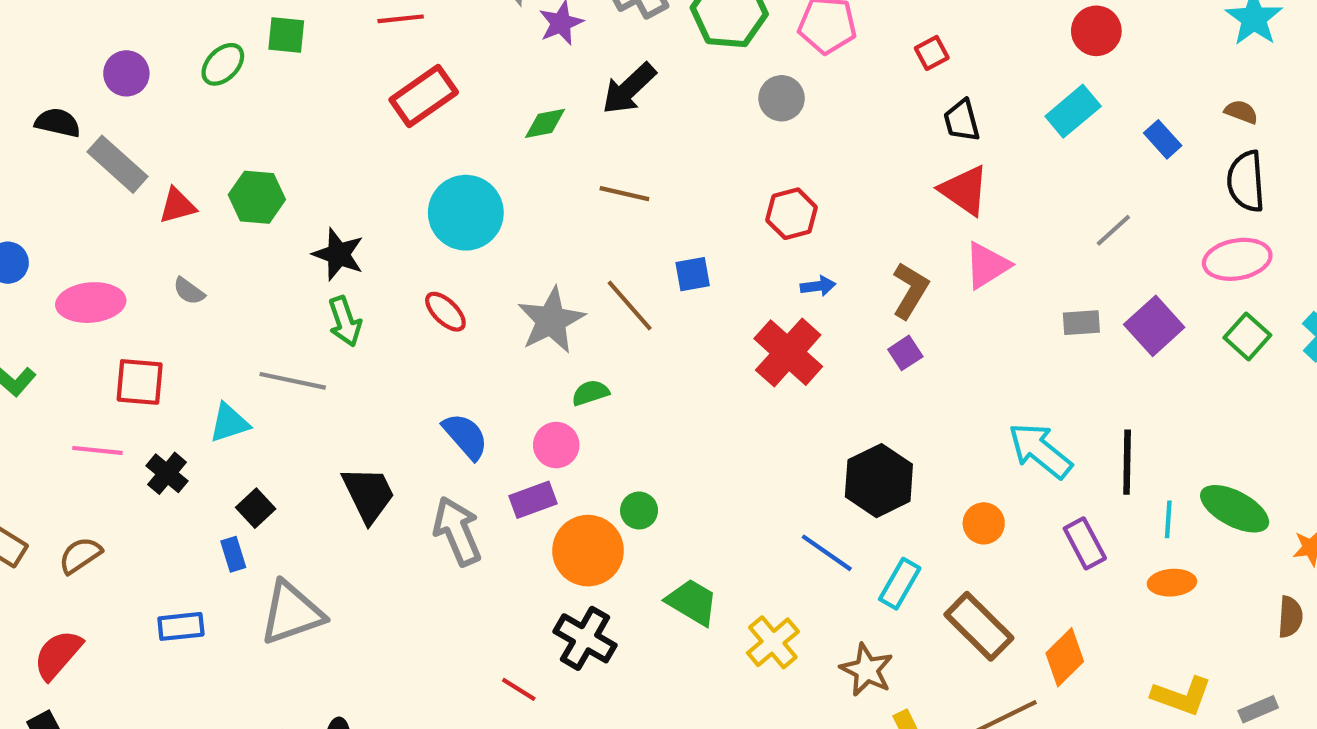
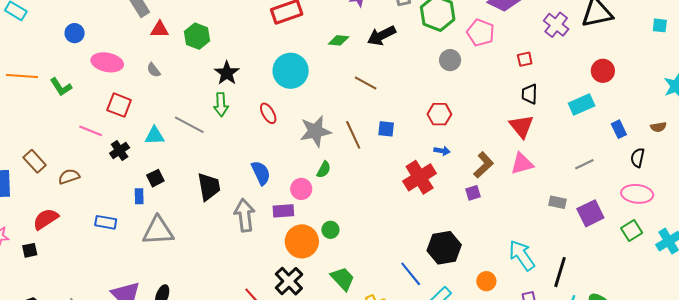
brown semicircle: (1241, 112) -> (658, 127), turned 133
black semicircle: (1246, 181) -> (638, 158), moved, size x0.7
green semicircle: (590, 393) -> (324, 170), turned 120

